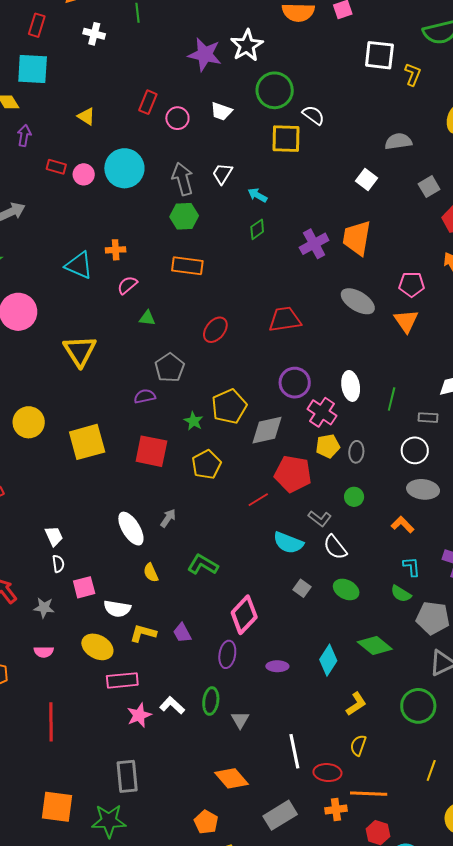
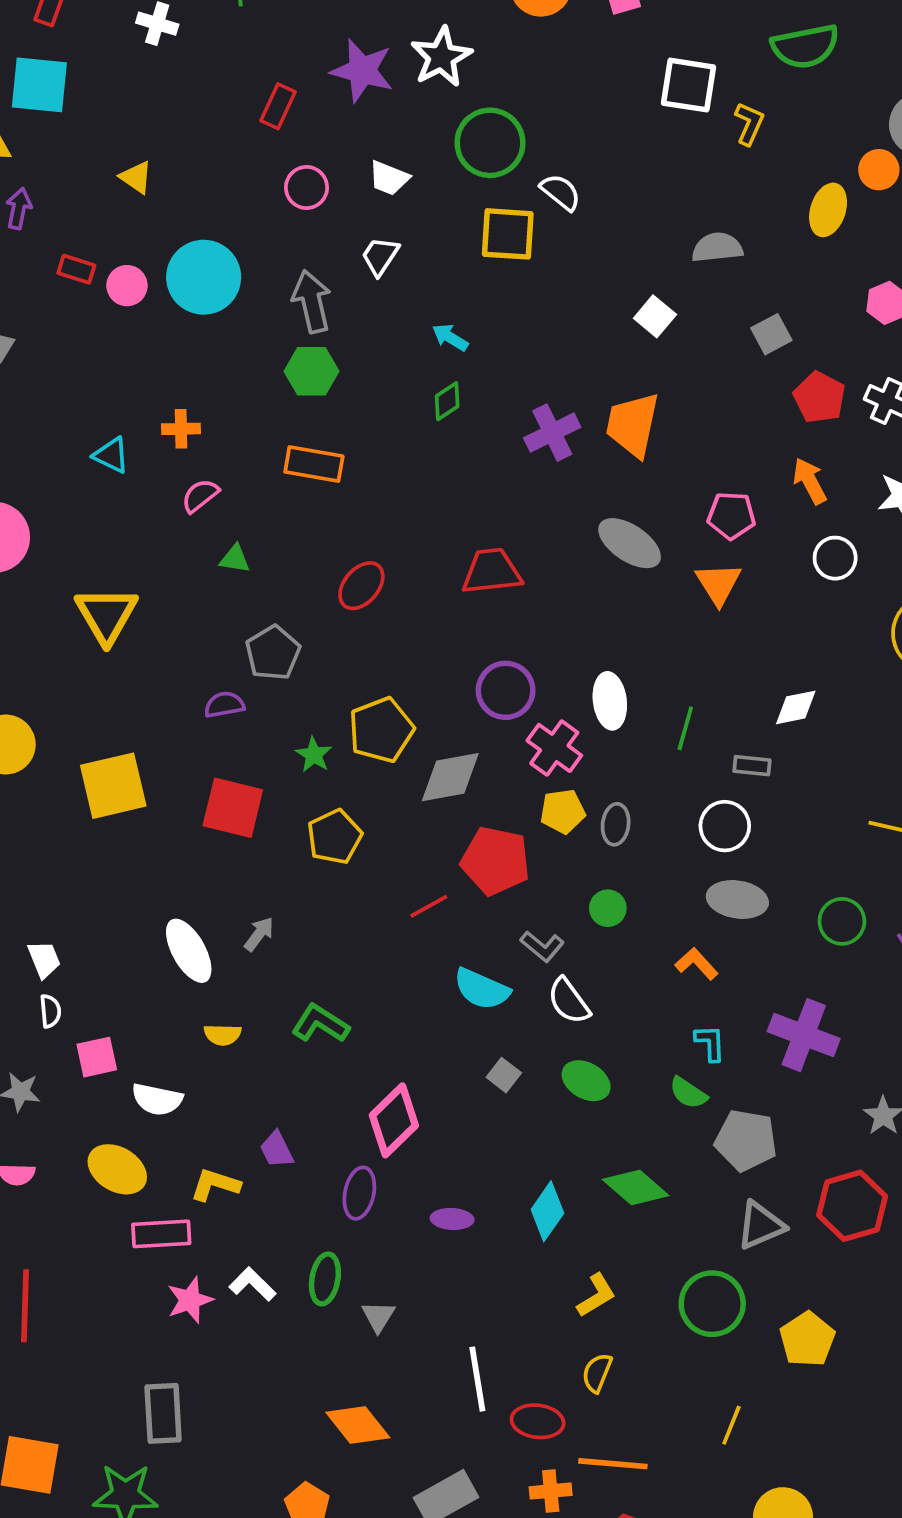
red rectangle: (148, 102) -> (278, 106), moved
white trapezoid: (222, 174) -> (380, 256), moved
cyan triangle: (79, 265) -> (111, 455), size x0.7
yellow semicircle: (151, 573) -> (223, 1035), turned -66
yellow L-shape: (143, 633) -> (215, 1185), moved

